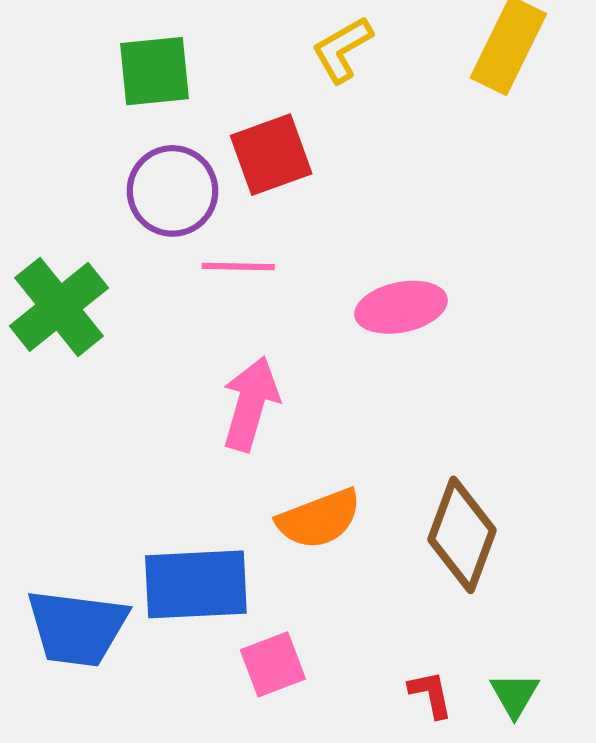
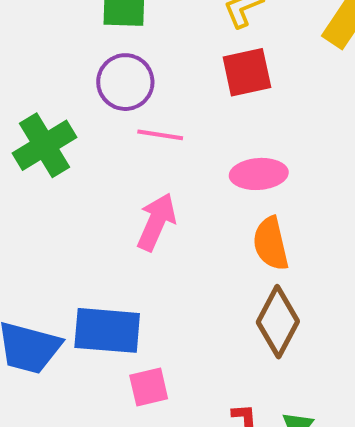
red square: (271, 155) -> (247, 72), moved
orange semicircle: (319, 519) -> (271, 244), moved, turned 90

